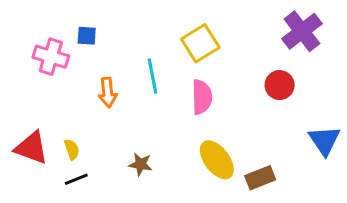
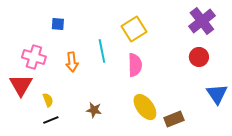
pink cross: (51, 57) -> (34, 57), moved
red circle: (280, 85) -> (199, 57), moved
red triangle: (31, 148) -> (21, 85), moved, turned 40

